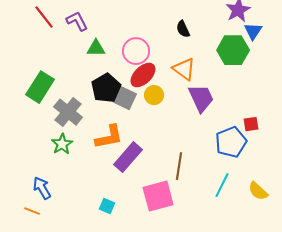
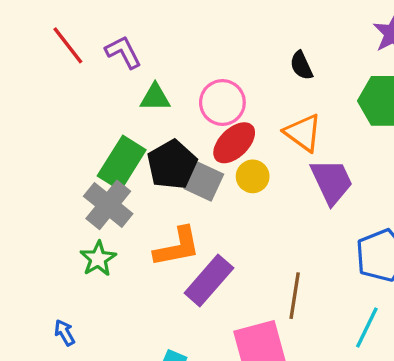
green rectangle: (40, 87) -> (122, 163), moved
blue arrow: (42, 188) -> (65, 333), size x0.7

